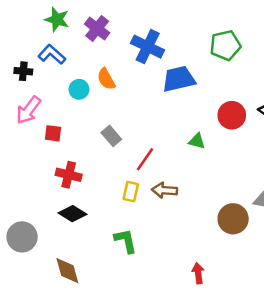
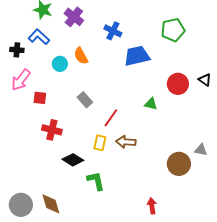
blue cross: (148, 47) -> (113, 31), size x0.7
black diamond: (73, 214) -> (73, 160), moved
gray circle: (22, 237) -> (21, 205), moved

